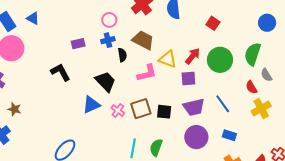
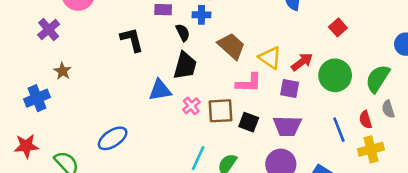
brown trapezoid: (143, 40) -> (231, 46), moved
black semicircle: (122, 55) -> (183, 33), moved, turned -32
pink L-shape: (147, 73) -> (249, 83), moved
black trapezoid: (105, 81) -> (185, 66), turned 45
blue line: (223, 104) -> (339, 130), moved

